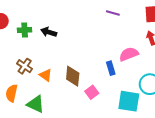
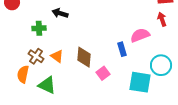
green cross: (25, 30) -> (39, 28), moved
brown cross: (25, 66) -> (36, 56), moved

